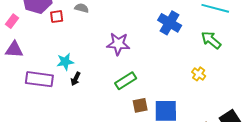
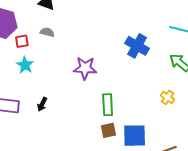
cyan star: (65, 62) -> (25, 65), moved, turned -30
green rectangle: (126, 81) -> (108, 105), moved, turned -60

